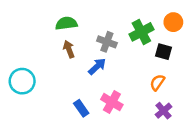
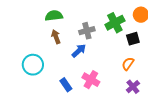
gray cross: (107, 42) -> (87, 31), turned -35
black square: (164, 52) -> (133, 39), turned -32
cyan circle: (22, 81) -> (33, 65), moved

